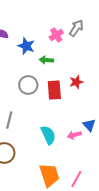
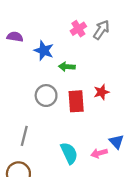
pink cross: (56, 35) -> (78, 29), moved

